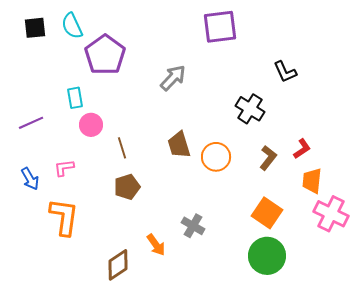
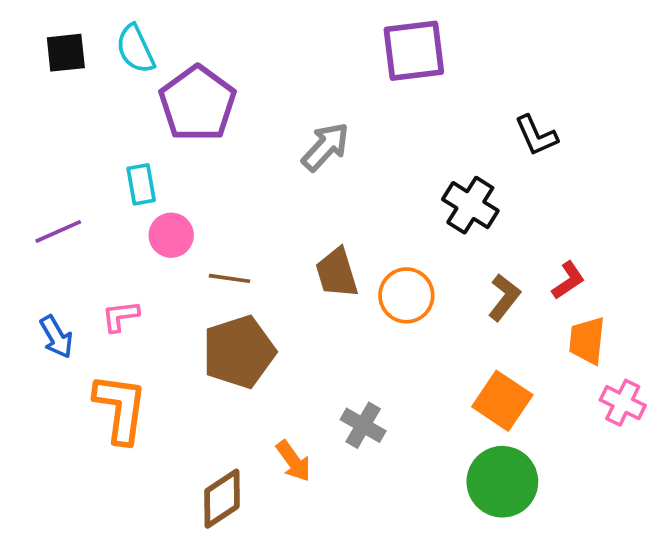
brown line: (122, 148) -> (230, 278), turned -65
brown pentagon: (127, 187) -> (239, 352), size x1.5
pink cross: (331, 214) -> (623, 403), size x0.7

